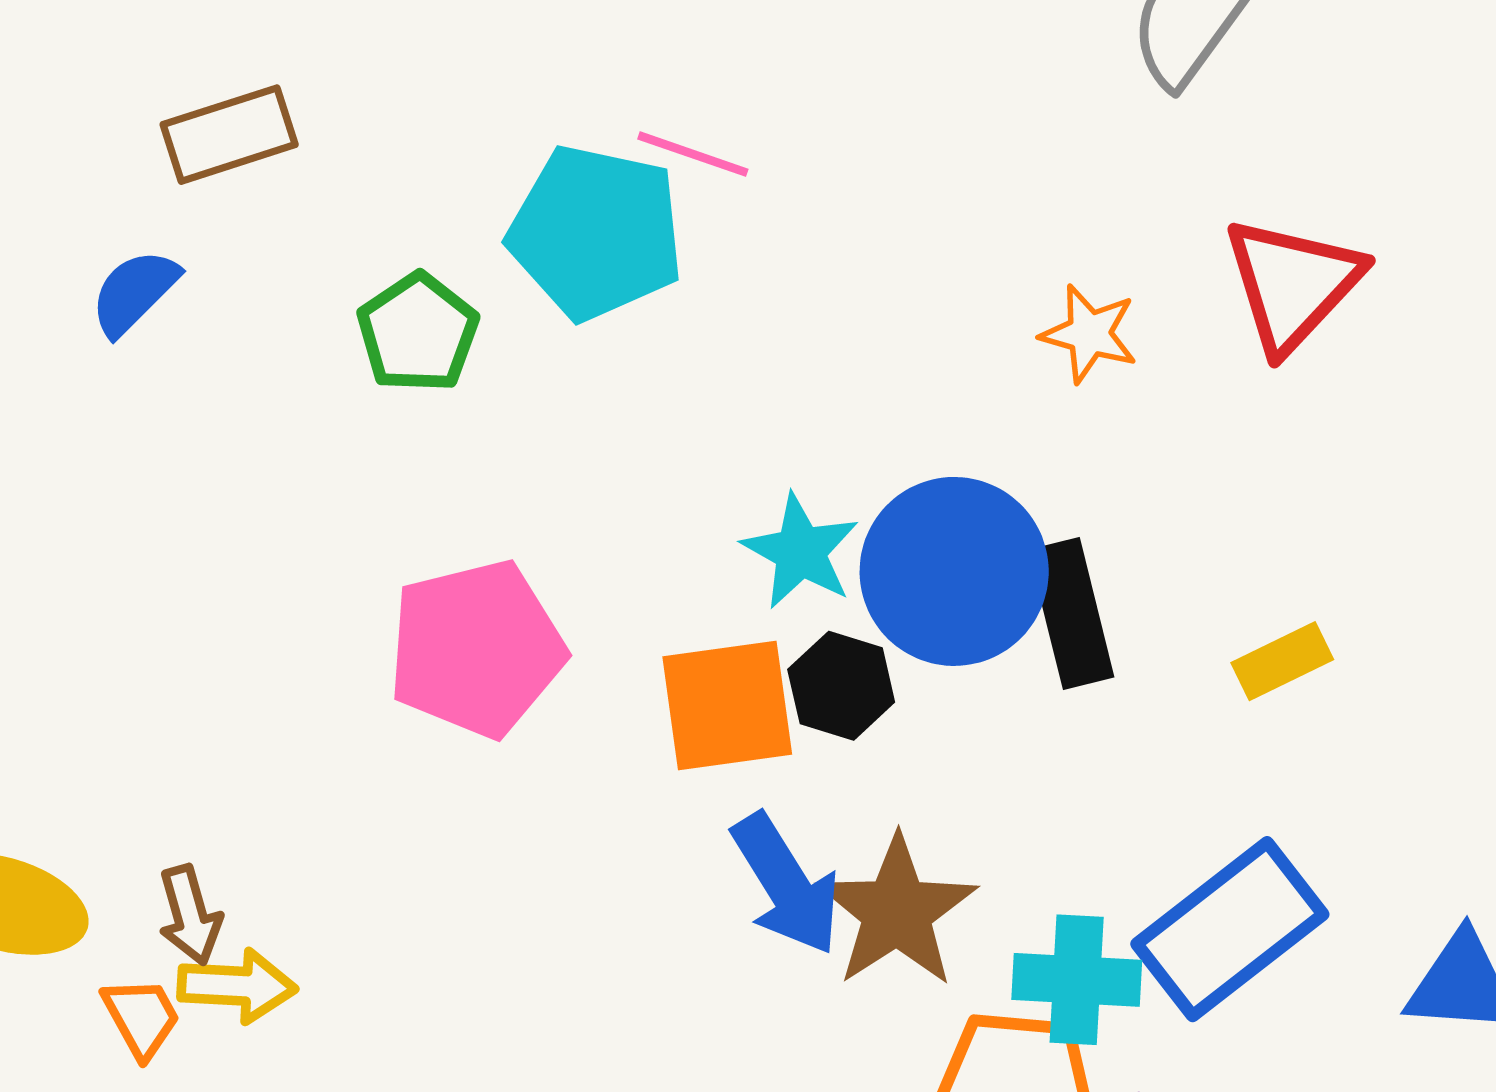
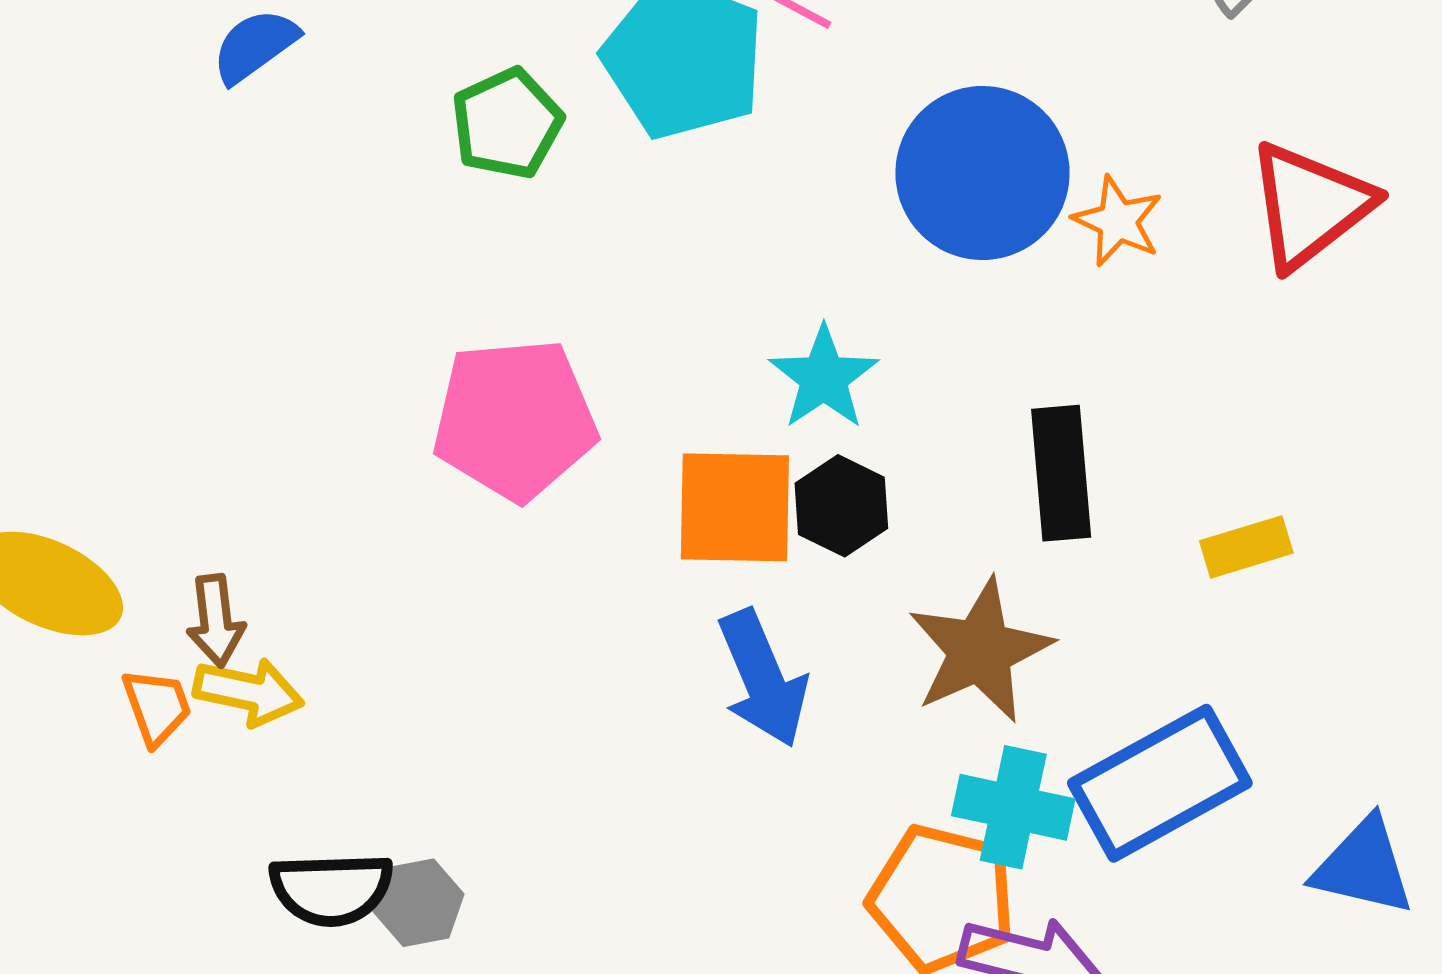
blue circle: (954, 571) -> (983, 173), moved
brown star: (897, 912) -> (980, 651), moved

